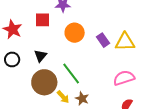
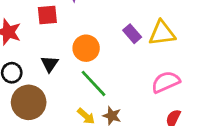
orange circle: (75, 33) -> (86, 48), moved
brown circle: (44, 82) -> (29, 102), moved

